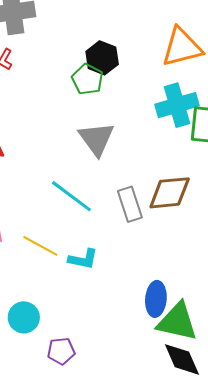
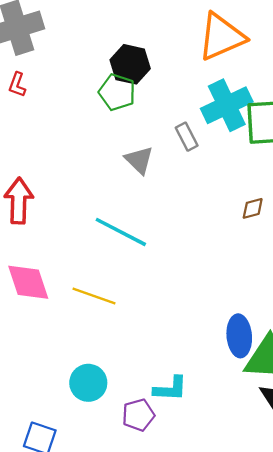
gray triangle: (96, 139) -> (139, 160), size x0.7
brown diamond: (170, 193) -> (253, 208), moved, size x0.5
gray rectangle: (130, 204) -> (187, 137), moved, size x0.7
cyan L-shape: (83, 259) -> (170, 389), moved

